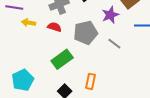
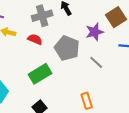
gray pentagon: (86, 33) -> (67, 48), turned 30
orange rectangle: (91, 81) -> (87, 101), moved, turned -35

